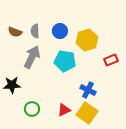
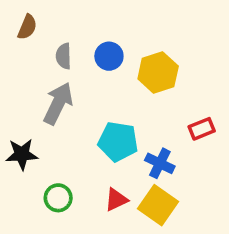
brown semicircle: (15, 32) -> (27, 27), moved, turned -88
red rectangle: (111, 60) -> (202, 129), moved
cyan pentagon: (65, 61) -> (118, 142), moved

